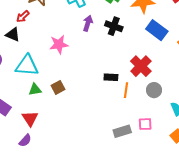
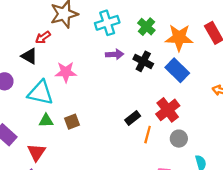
purple arrow: (88, 23) -> (115, 54), turned 63
blue rectangle: (157, 30) -> (177, 70), moved
pink star: (59, 44) -> (66, 72), moved
black rectangle: (111, 77) -> (133, 118), turned -48

